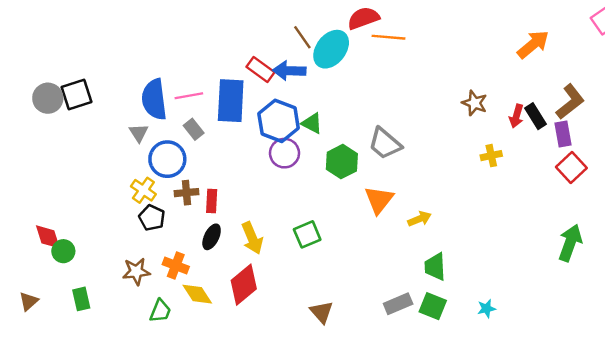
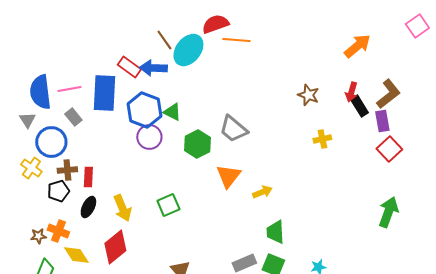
red arrow: (516, 116) -> (351, 92), moved
black pentagon: (152, 218) -> (58, 191), moved, turned 30
brown star: (136, 271) -> (38, 236), moved, size x0.7

